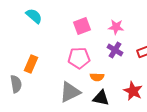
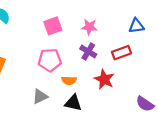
red star: (133, 91) -> (104, 79), moved
gray triangle: (70, 92) -> (40, 96), size x0.7

